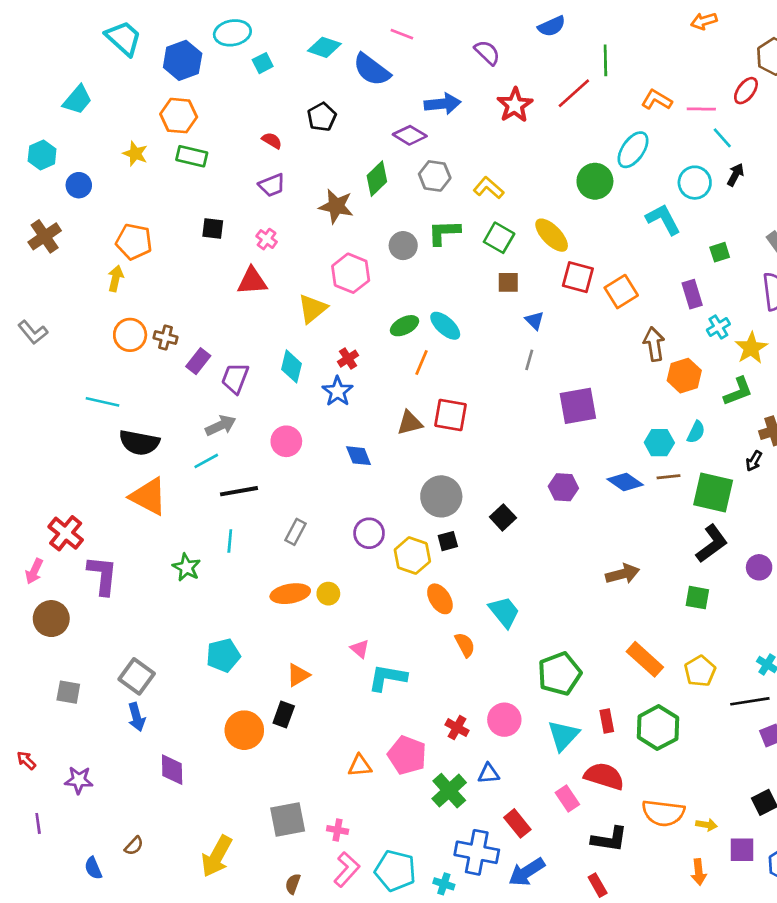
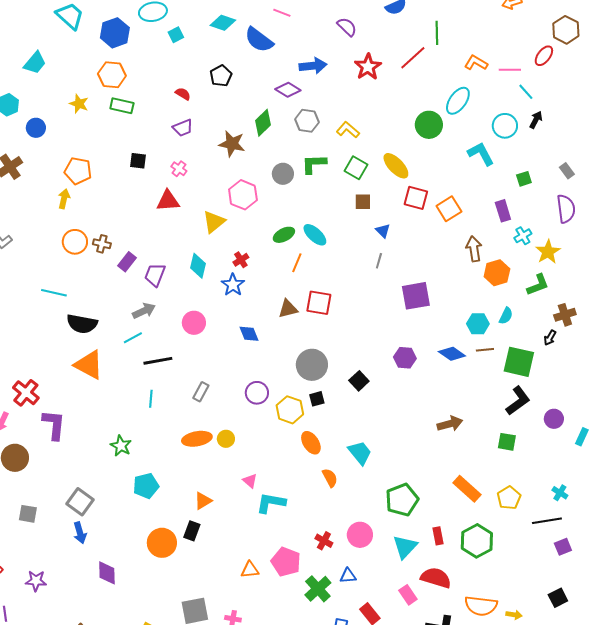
green star: (186, 567) -> (121, 446), moved

